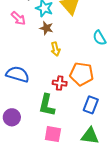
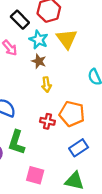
green L-shape: (47, 105) -> (17, 142), moved
blue rectangle: (91, 105) -> (79, 148), turned 30

